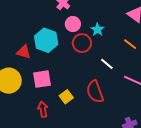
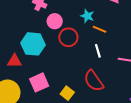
cyan star: (97, 30) -> (87, 16), moved
orange line: (130, 44) -> (100, 29), moved
white line: (107, 64) -> (98, 51), turned 48

